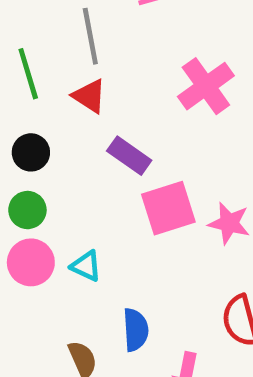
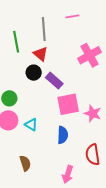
black circle: (31, 152) -> (34, 73), moved
blue semicircle: (136, 330) -> (63, 135), moved

